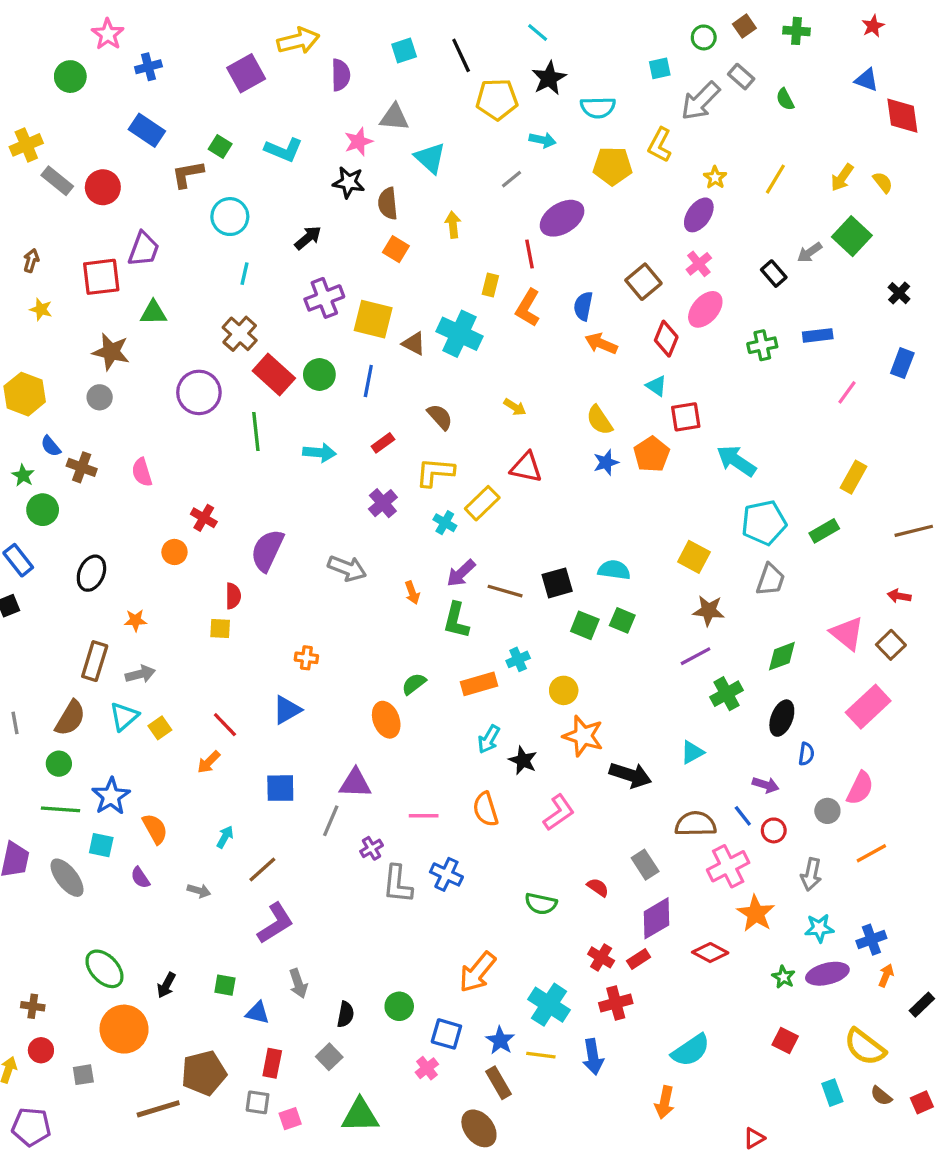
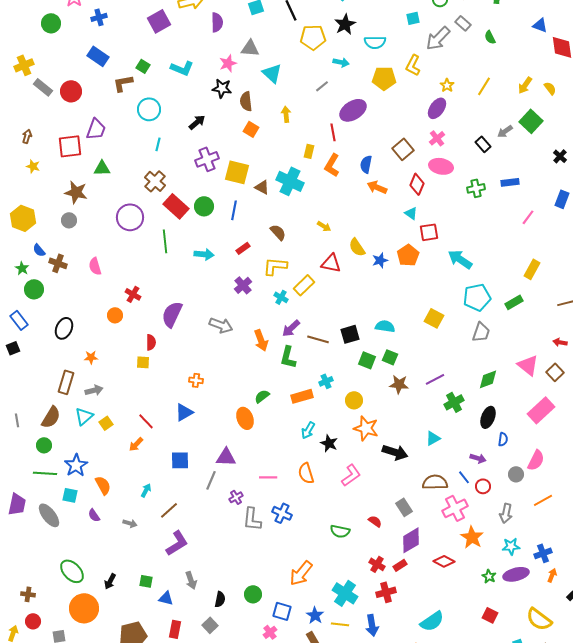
pink ellipse: (705, 309) -> (441, 166), turned 60
yellow semicircle: (599, 420) -> (357, 247), moved
orange arrow: (412, 593) -> (261, 340), size x1.5
brown star: (709, 611) -> (399, 384), moved

